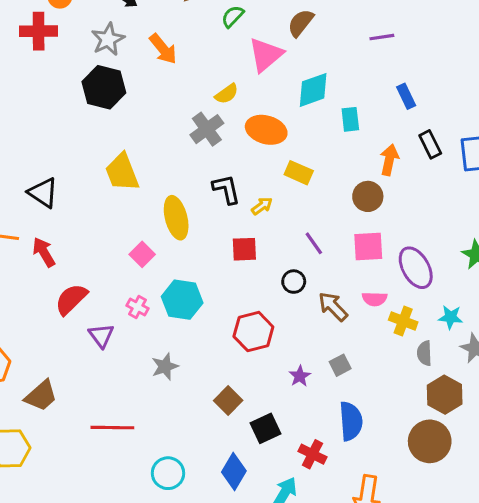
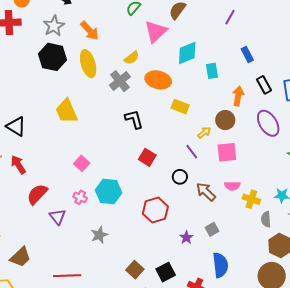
purple line: (382, 37) -> (230, 17), turned -49
yellow arrow: (262, 206) -> (204, 133), moved
yellow ellipse: (176, 218) -> (88, 64), moved
red square: (244, 249) -> (147, 157), turned 36
purple ellipse: (416, 268) -> (268, 123), moved
brown square: (228, 400) -> (135, 270), moved

